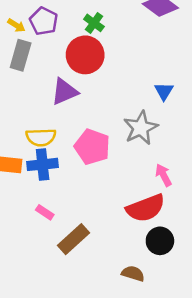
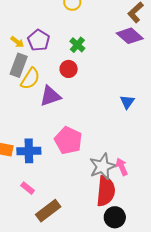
red circle: (85, 55) -> (69, 69), size x0.6
gray star: (141, 128) -> (103, 167), moved
yellow semicircle: (41, 137) -> (30, 79), moved, turned -60
red semicircle: (146, 208) -> (106, 191), turned -68

